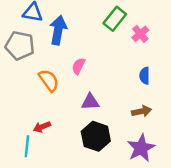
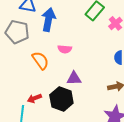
pink semicircle: (78, 66) -> (65, 49), turned -112
black hexagon: (96, 136) -> (61, 99), moved

